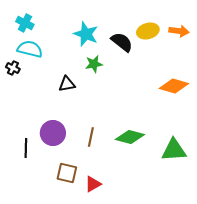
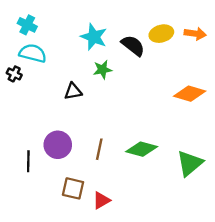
green triangle: (174, 150) -> (190, 163), turned -36

